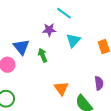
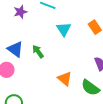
purple star: (49, 30) -> (20, 12), moved

